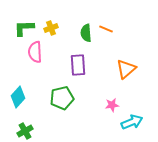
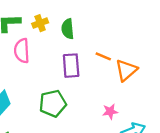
orange line: (106, 29) -> (103, 56), moved
green semicircle: (86, 33) -> (68, 29), moved

